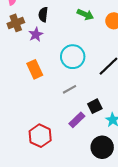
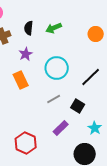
green arrow: (85, 15) -> (54, 28), moved, turned 133
purple star: (36, 35) -> (26, 54), moved
black square: (95, 106) -> (78, 106), moved, turned -32

